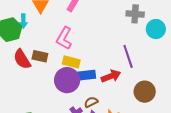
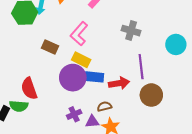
gray cross: (135, 14) -> (131, 31), moved
red semicircle: (22, 59) -> (29, 89), moved
brown circle: (145, 92) -> (151, 95), moved
brown semicircle: (91, 102) -> (104, 106), moved

